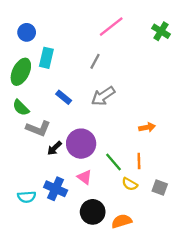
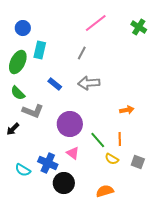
gray arrow: (103, 96) -> (89, 83), turned 30
black arrow: (54, 148) -> (13, 129), moved
cyan semicircle: (27, 197) -> (23, 170), turned 35
black circle: (93, 212) -> (64, 183), moved

